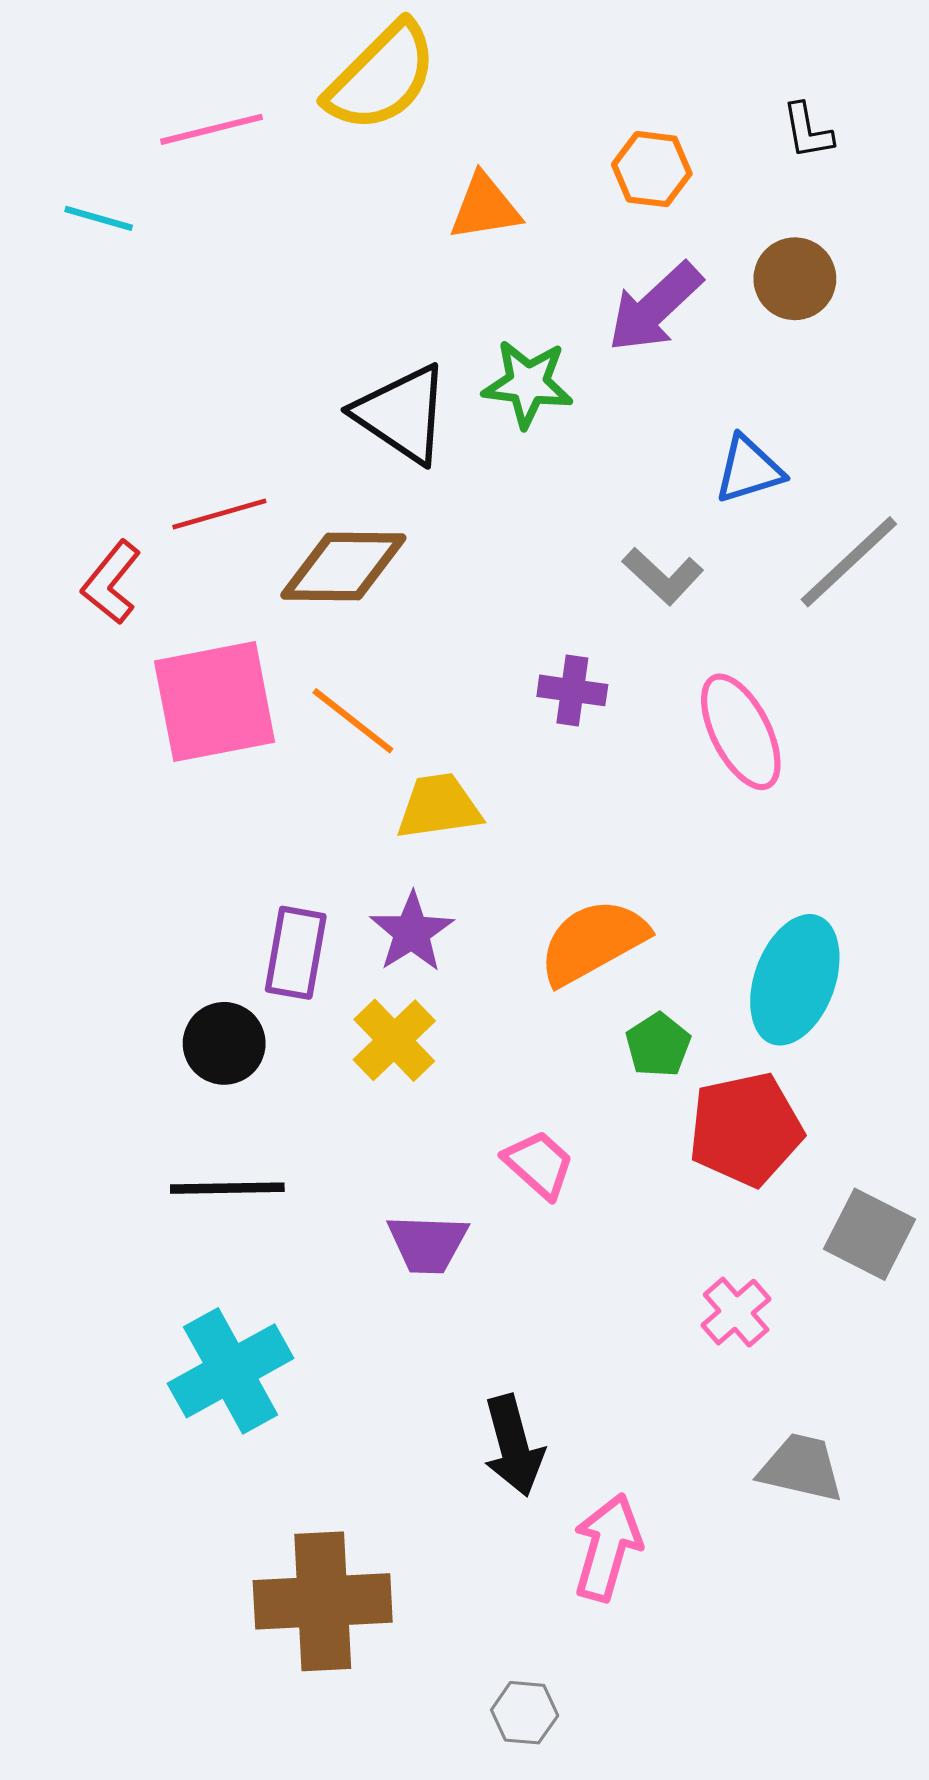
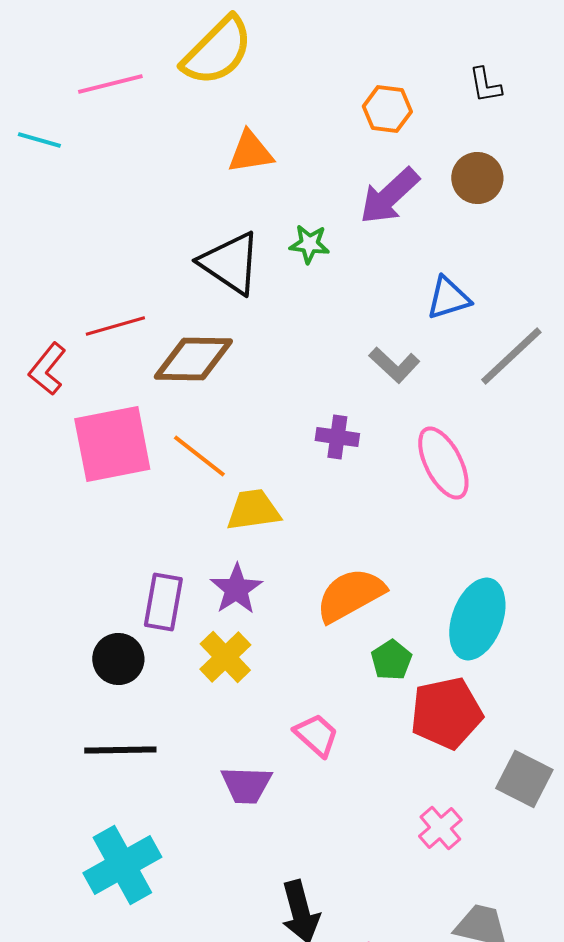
orange triangle: (485, 207) -> (250, 152), moved
green star: (528, 384) -> (309, 244), size x0.7

